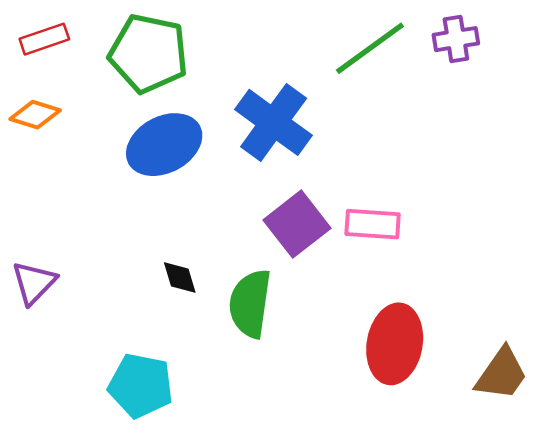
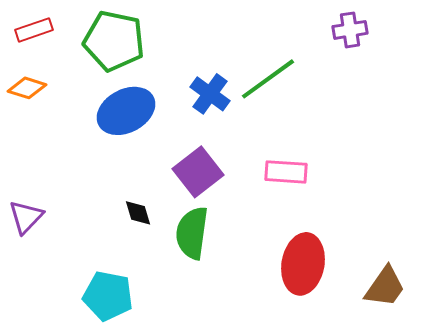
green line: (370, 48) -> (268, 79), moved
blue cross: (274, 122) -> (210, 94), size x0.7
purple square: (297, 224) -> (198, 172), moved

